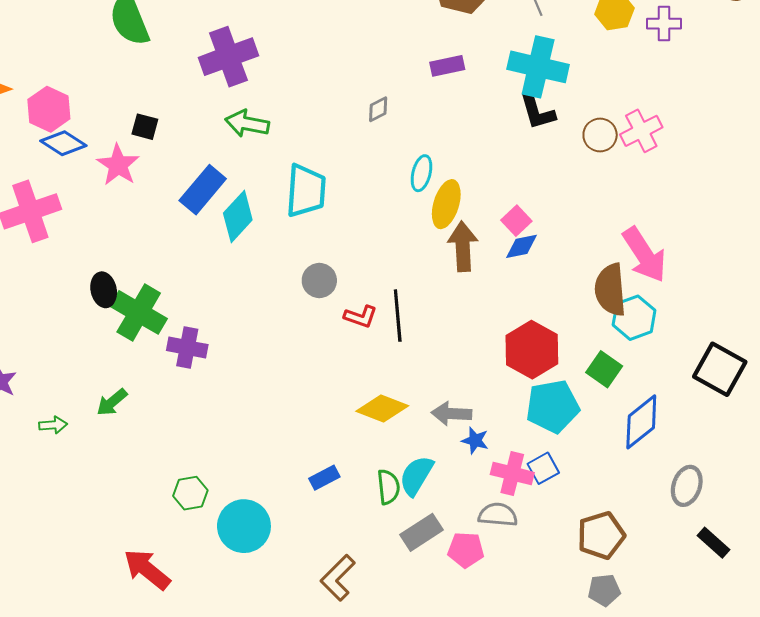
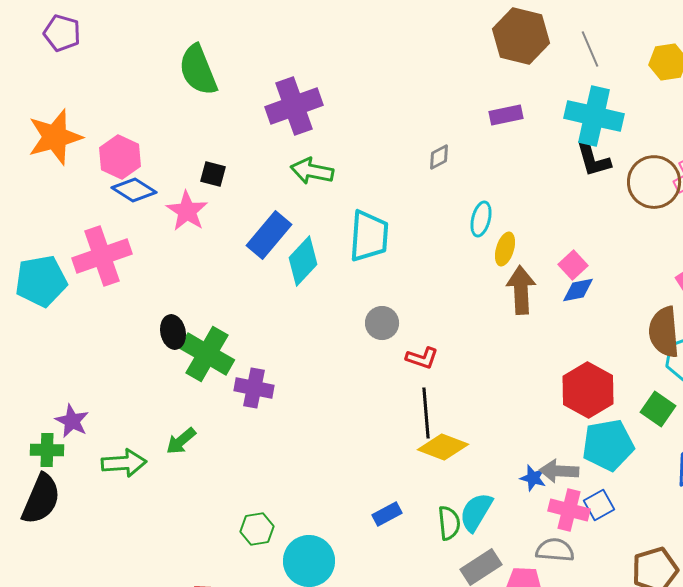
brown circle: (600, 135) -> (654, 182), size x1.6
yellow ellipse: (446, 204) -> (505, 249), size x0.7
black line: (398, 316) -> (426, 413), moved
gray arrow: (451, 414) -> (559, 471), moved
green arrow: (53, 425) -> (124, 463), size x1.6

